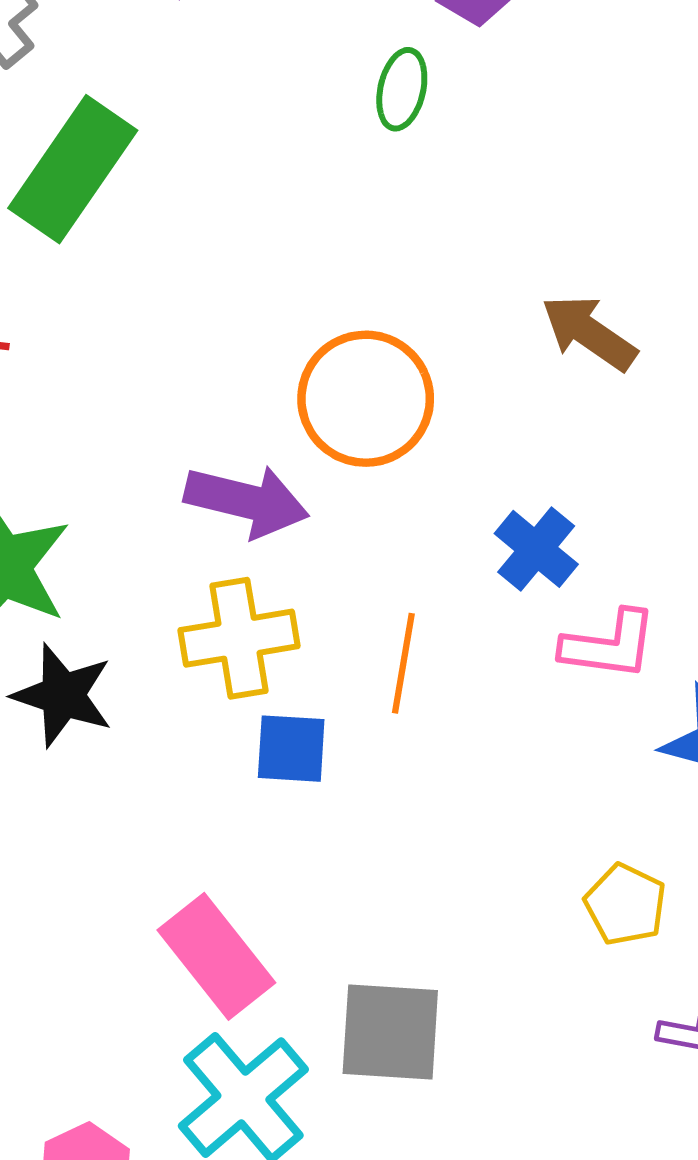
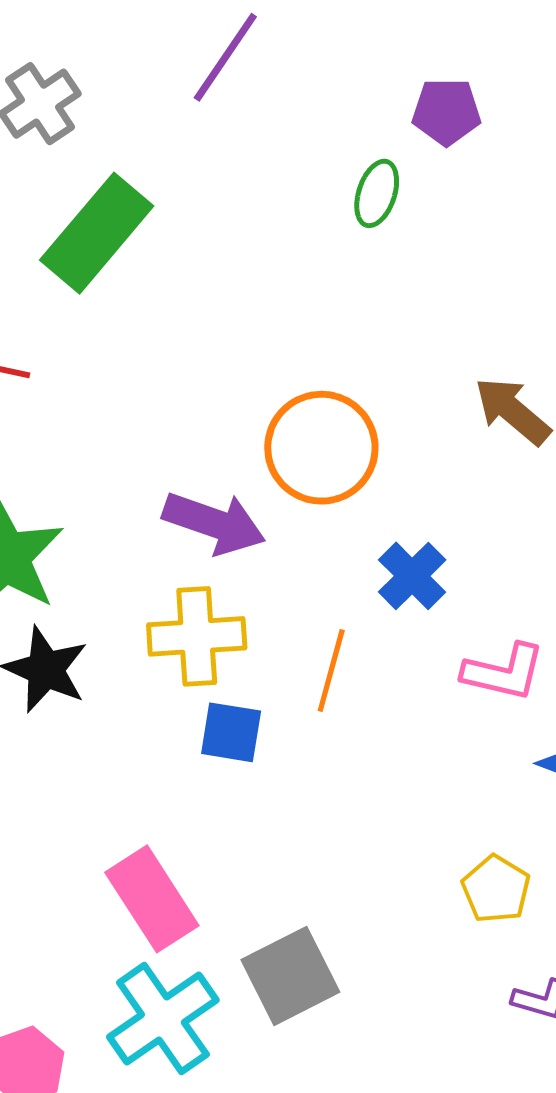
blue cross: (536, 549) -> (412, 576), moved
gray square: (390, 1032) -> (290, 976), turned -36

